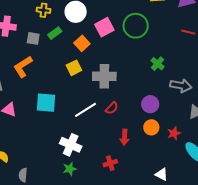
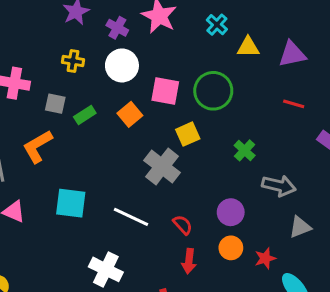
pink square: (104, 27) -> (165, 91), turned 36
green rectangle: (55, 33) -> (85, 115), moved
yellow square: (74, 68) -> (188, 134), moved
gray cross: (104, 76) -> (162, 166), turned 35
red semicircle: (112, 108) -> (183, 225), moved, turned -88
white line: (86, 110) -> (131, 217), turned 55

